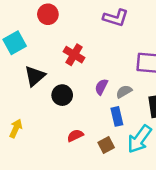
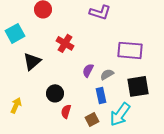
black circle: (62, 95) -> (55, 93), moved
red semicircle: (75, 136) -> (66, 111), turned -48

